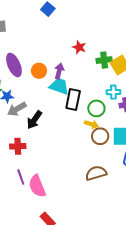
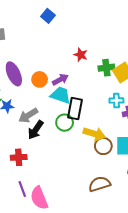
purple arrow: (59, 71) -> (60, 80), turned 49
green circle: (96, 108) -> (65, 123), moved
gray arrow: (17, 109) -> (28, 115), moved
yellow arrow: (91, 124) -> (94, 134), size x1.5

